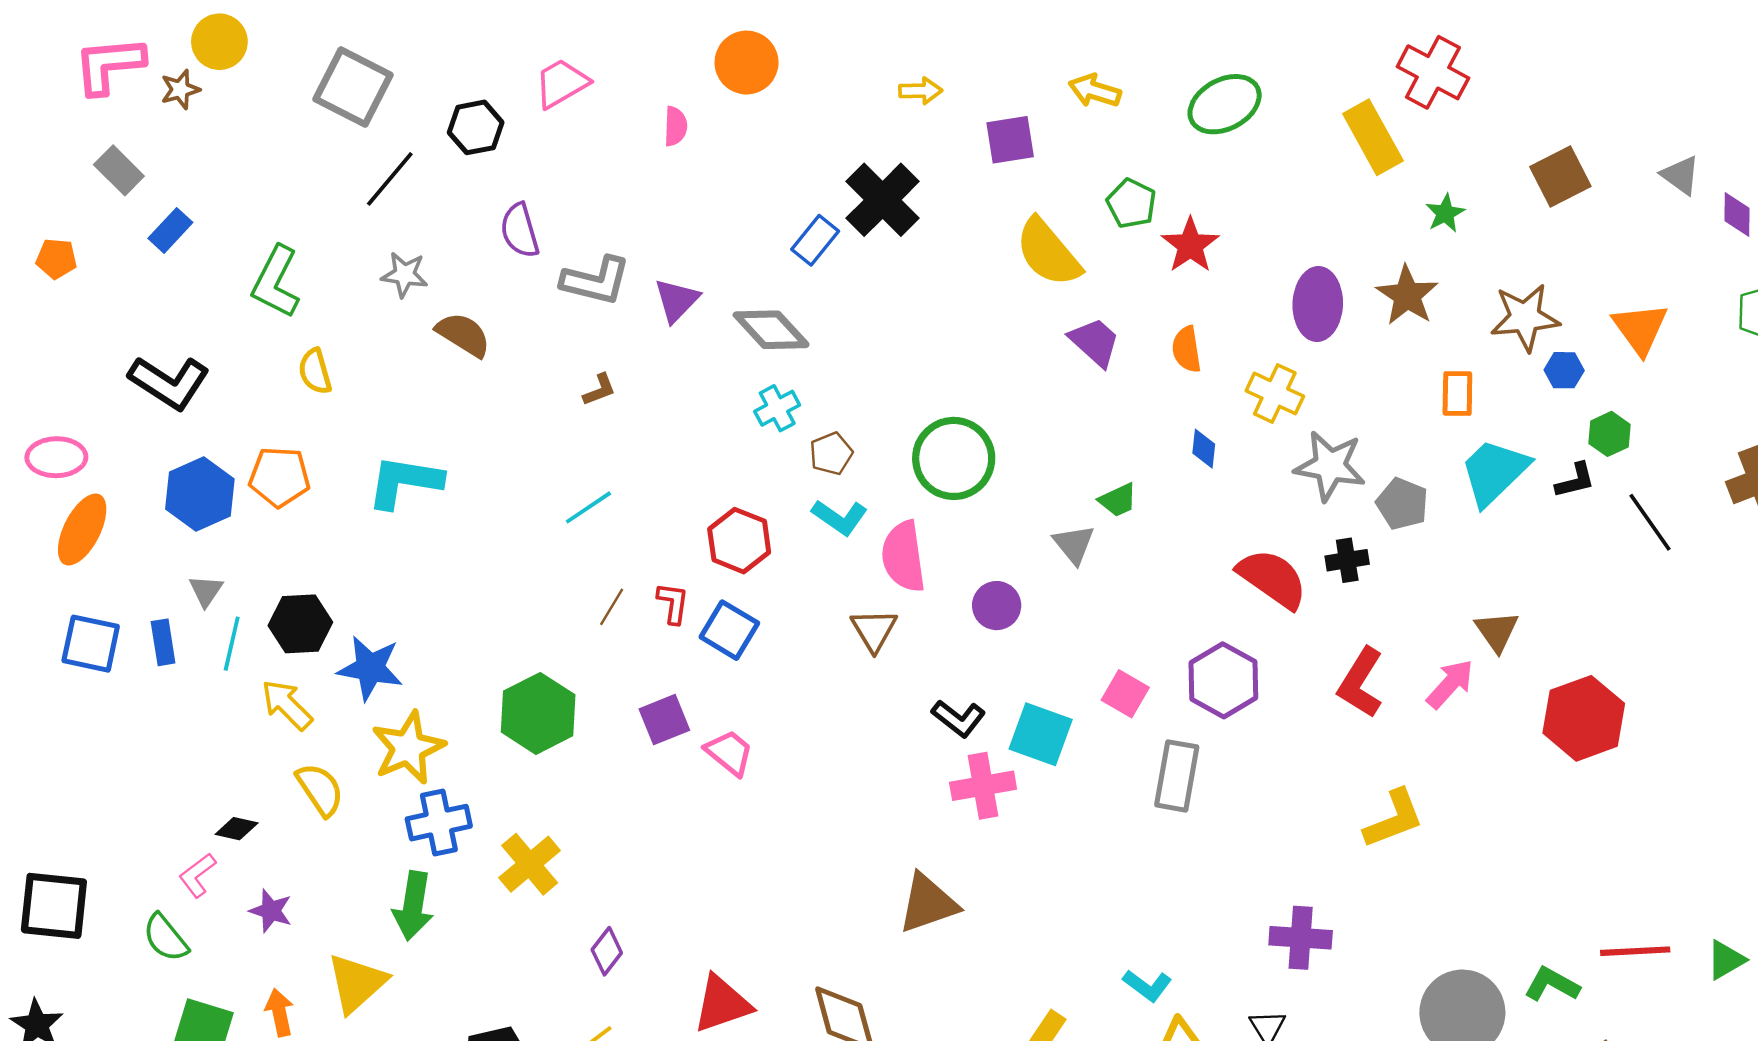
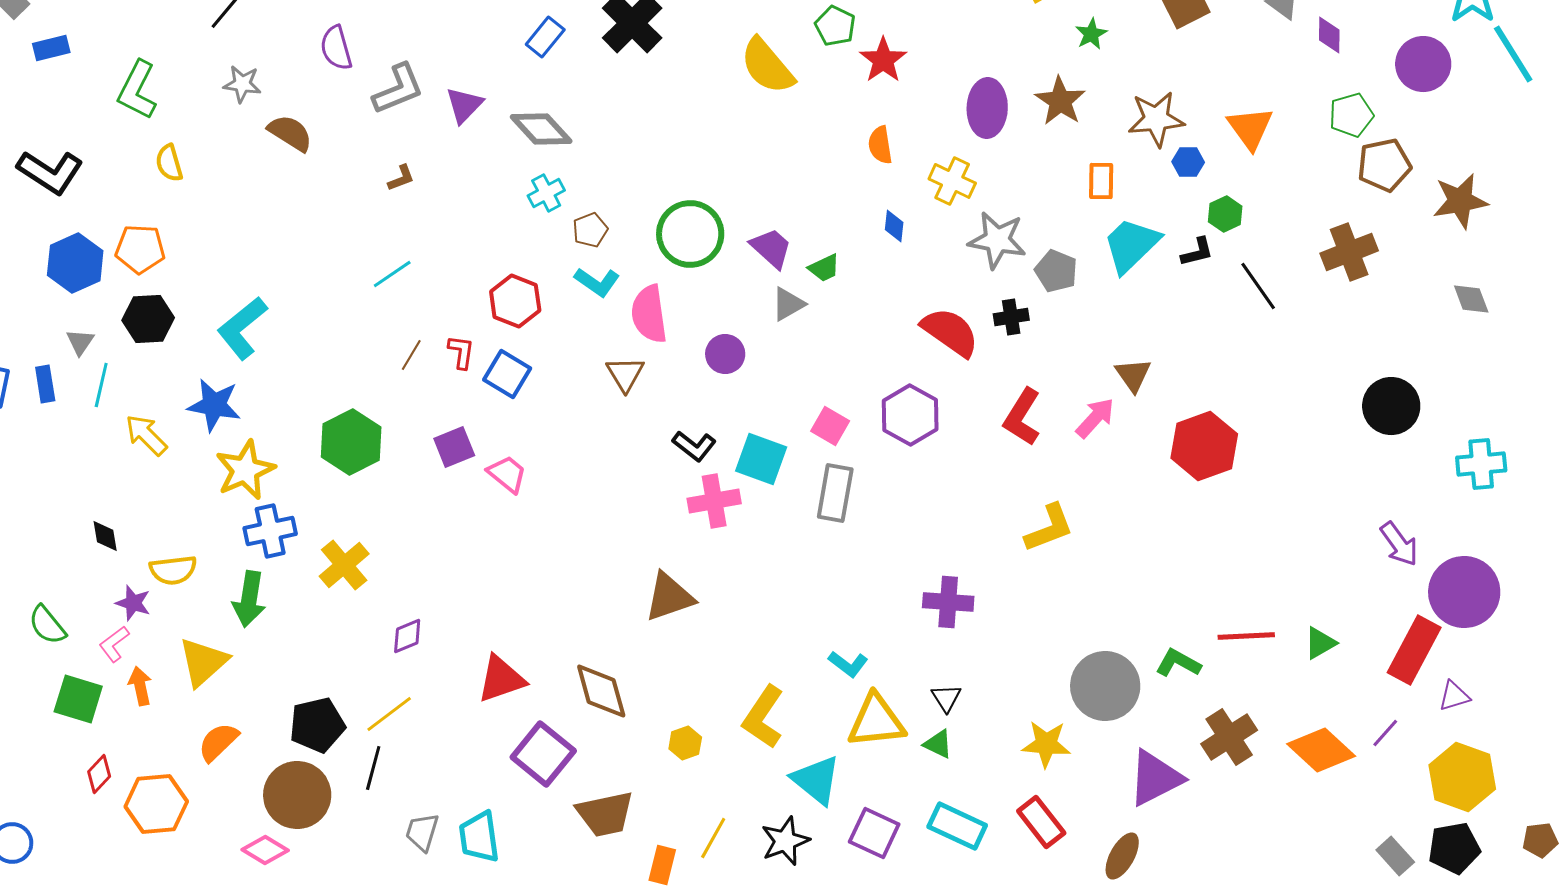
blue rectangle: (170, 230) -> (51, 48), turned 33
blue rectangle: (815, 240) -> (545, 37), moved
gray L-shape: (596, 281) -> (398, 89), turned -36
purple trapezoid: (1095, 342) -> (771, 248), moved
cyan L-shape: (405, 482) -> (242, 328), moved, turned -48
gray triangle: (1074, 544) -> (788, 304), turned 39
black hexagon: (300, 624) -> (148, 319), moved
gray rectangle: (1177, 776) -> (835, 493), moved
yellow semicircle: (320, 789) -> (173, 570), moved, turned 117
black diamond: (237, 829) -> (105, 536), turned 68
pink L-shape: (197, 875) -> (114, 644), moved
purple cross: (1301, 938) -> (948, 602), moved
purple diamond: (607, 951) -> (407, 636), turned 30

